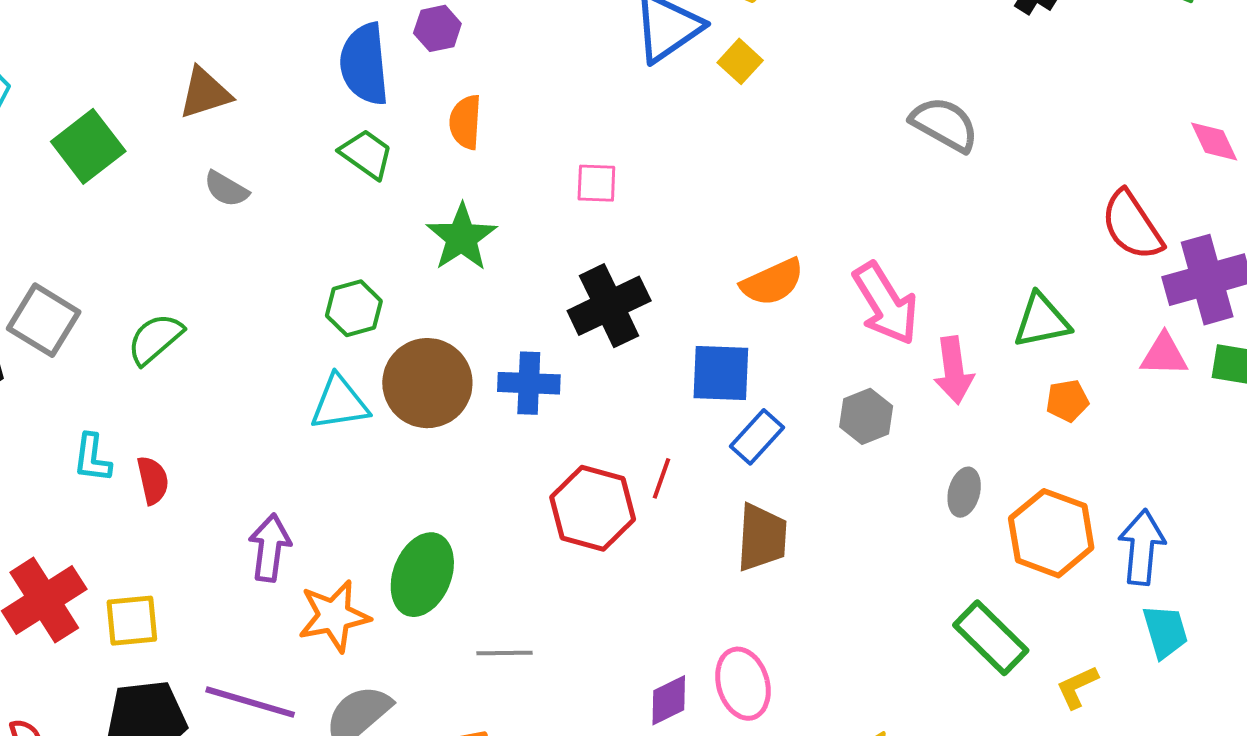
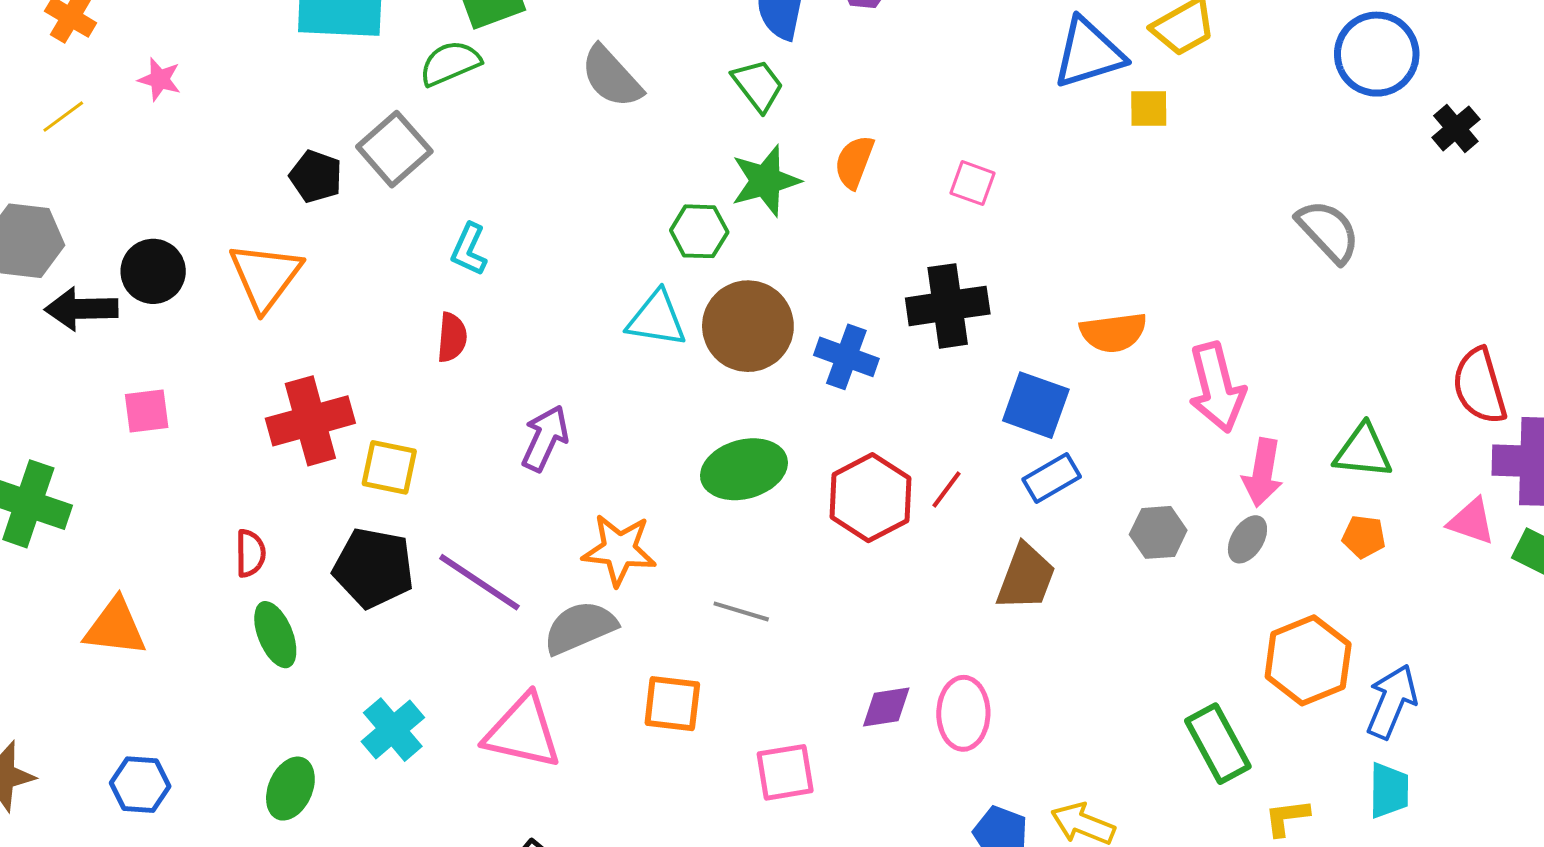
yellow square: (740, 61) -> (1149, 108), turned 30
orange semicircle: (465, 122) -> (854, 162), moved
gray semicircle: (226, 189) -> (611, 77), size x1.5
green star: (462, 237) -> (766, 181), moved
green semicircle: (155, 339) -> (450, 63), moved
gray hexagon: (866, 416) -> (1158, 532), moved
cyan L-shape: (92, 458) -> (469, 249), moved
gray ellipse: (964, 492) -> (1247, 539), moved
green ellipse: (422, 575) -> (744, 469), moved, turned 36
orange star: (334, 616) -> (619, 550), moved

